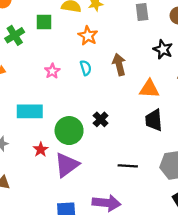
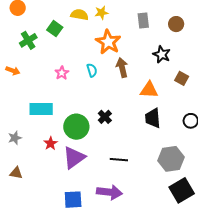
green square: (44, 22) -> (55, 29), turned 35
orange star: (88, 36) -> (108, 42), moved, size x1.4
black line: (128, 166) -> (119, 160), moved

